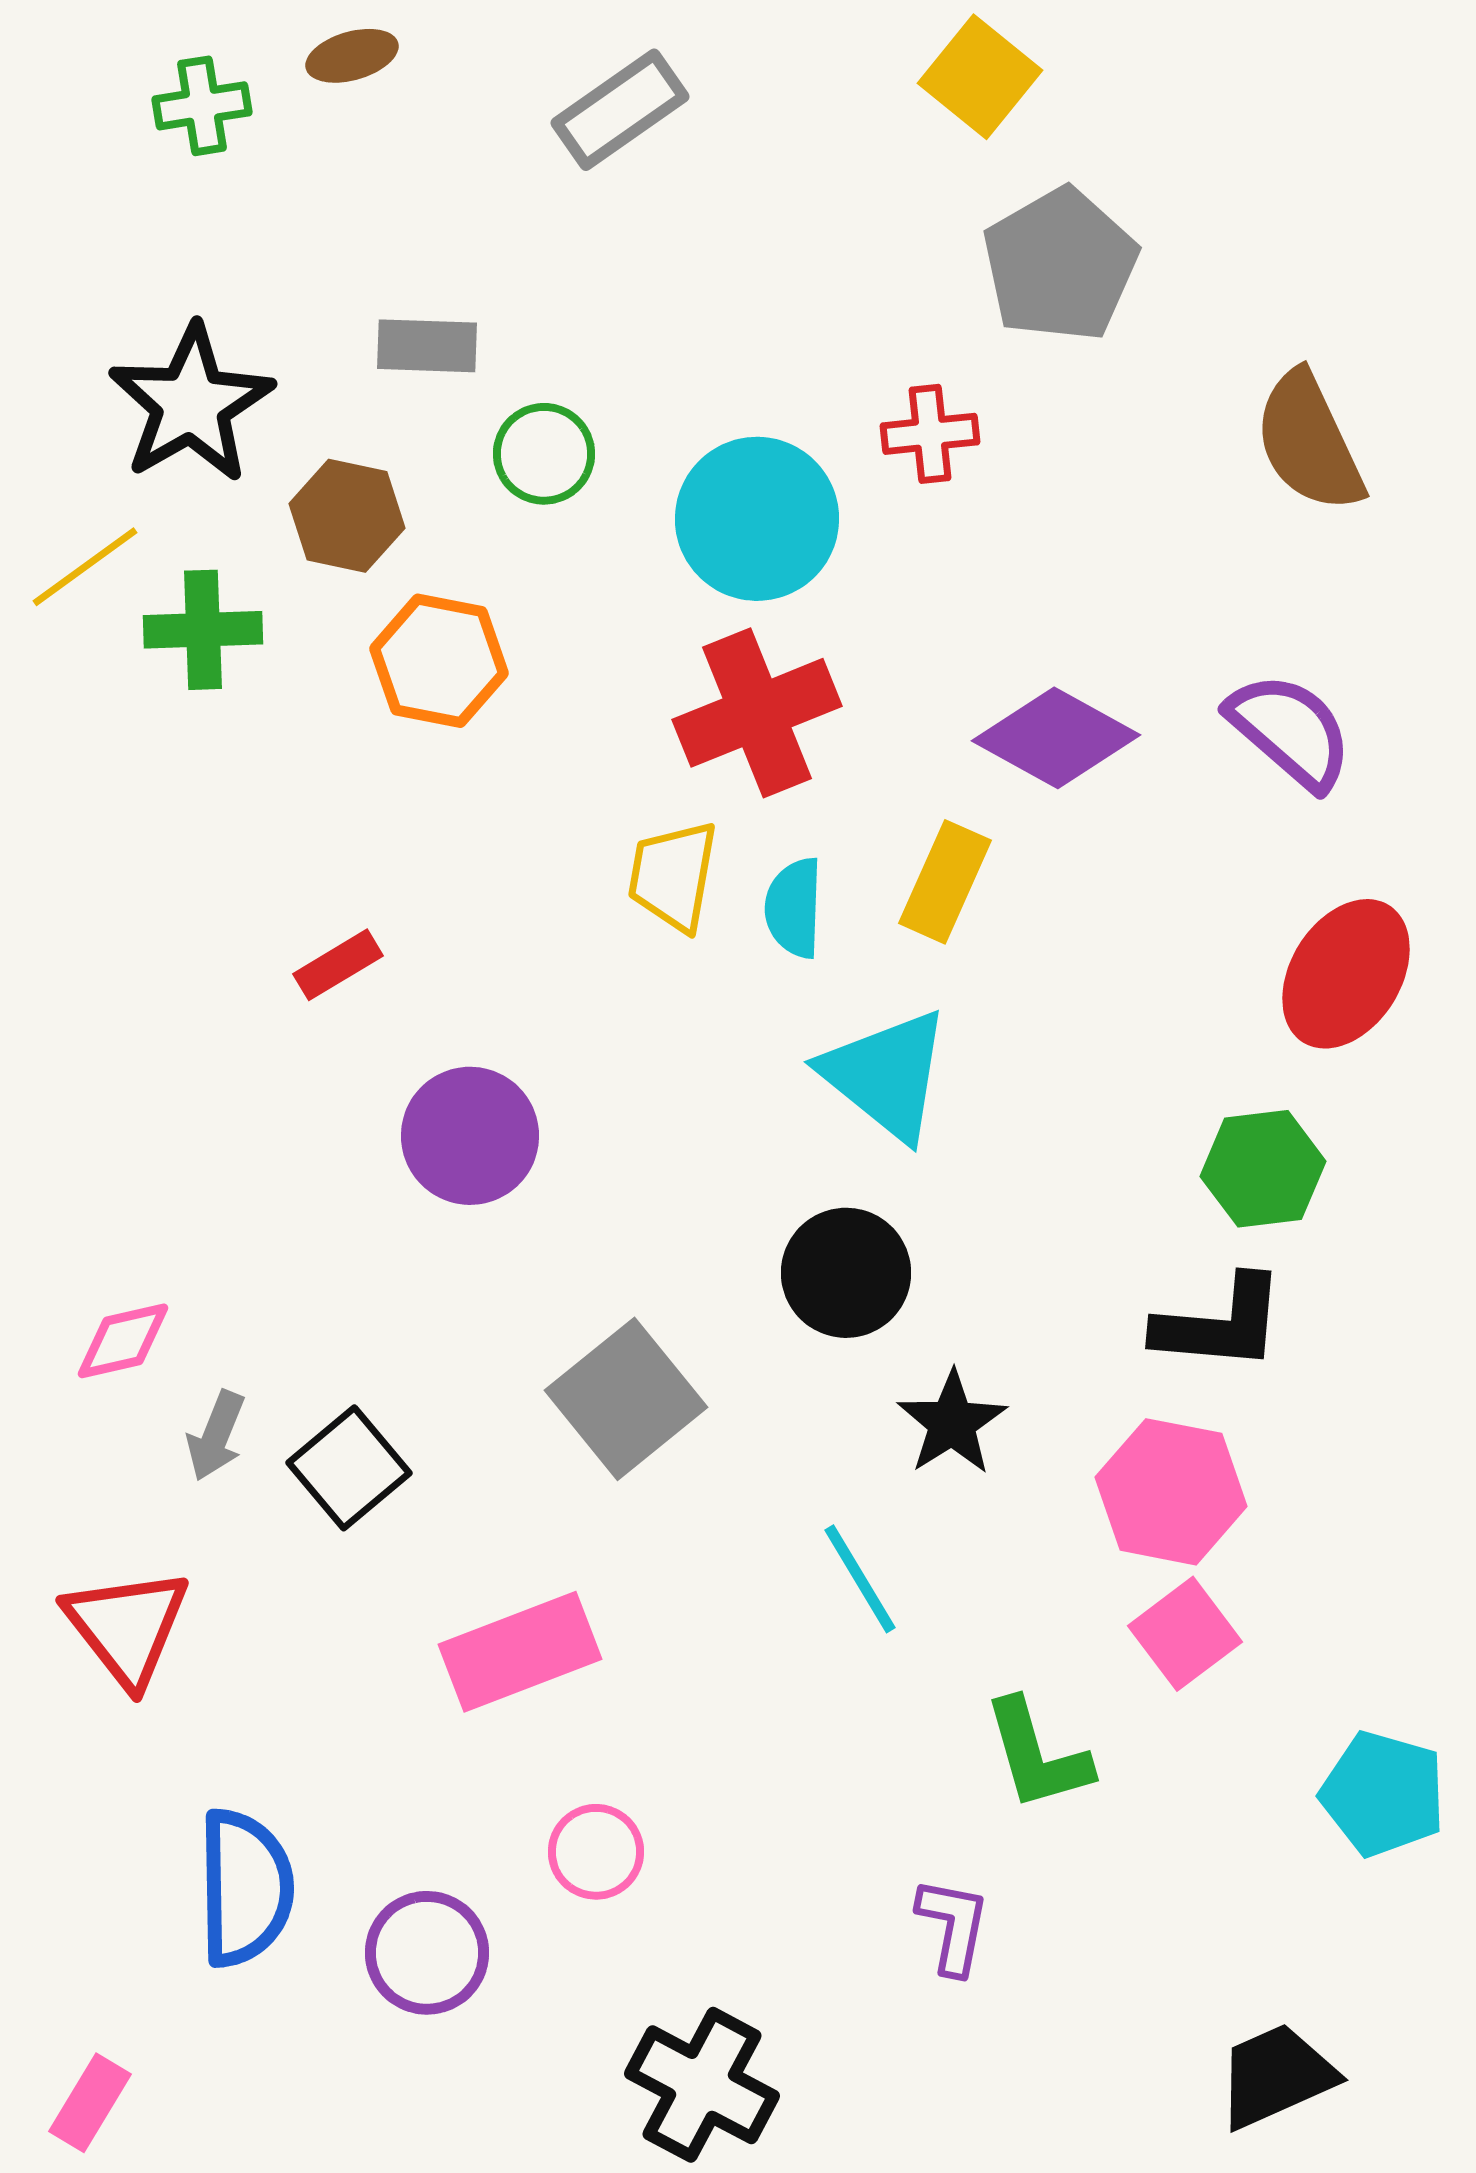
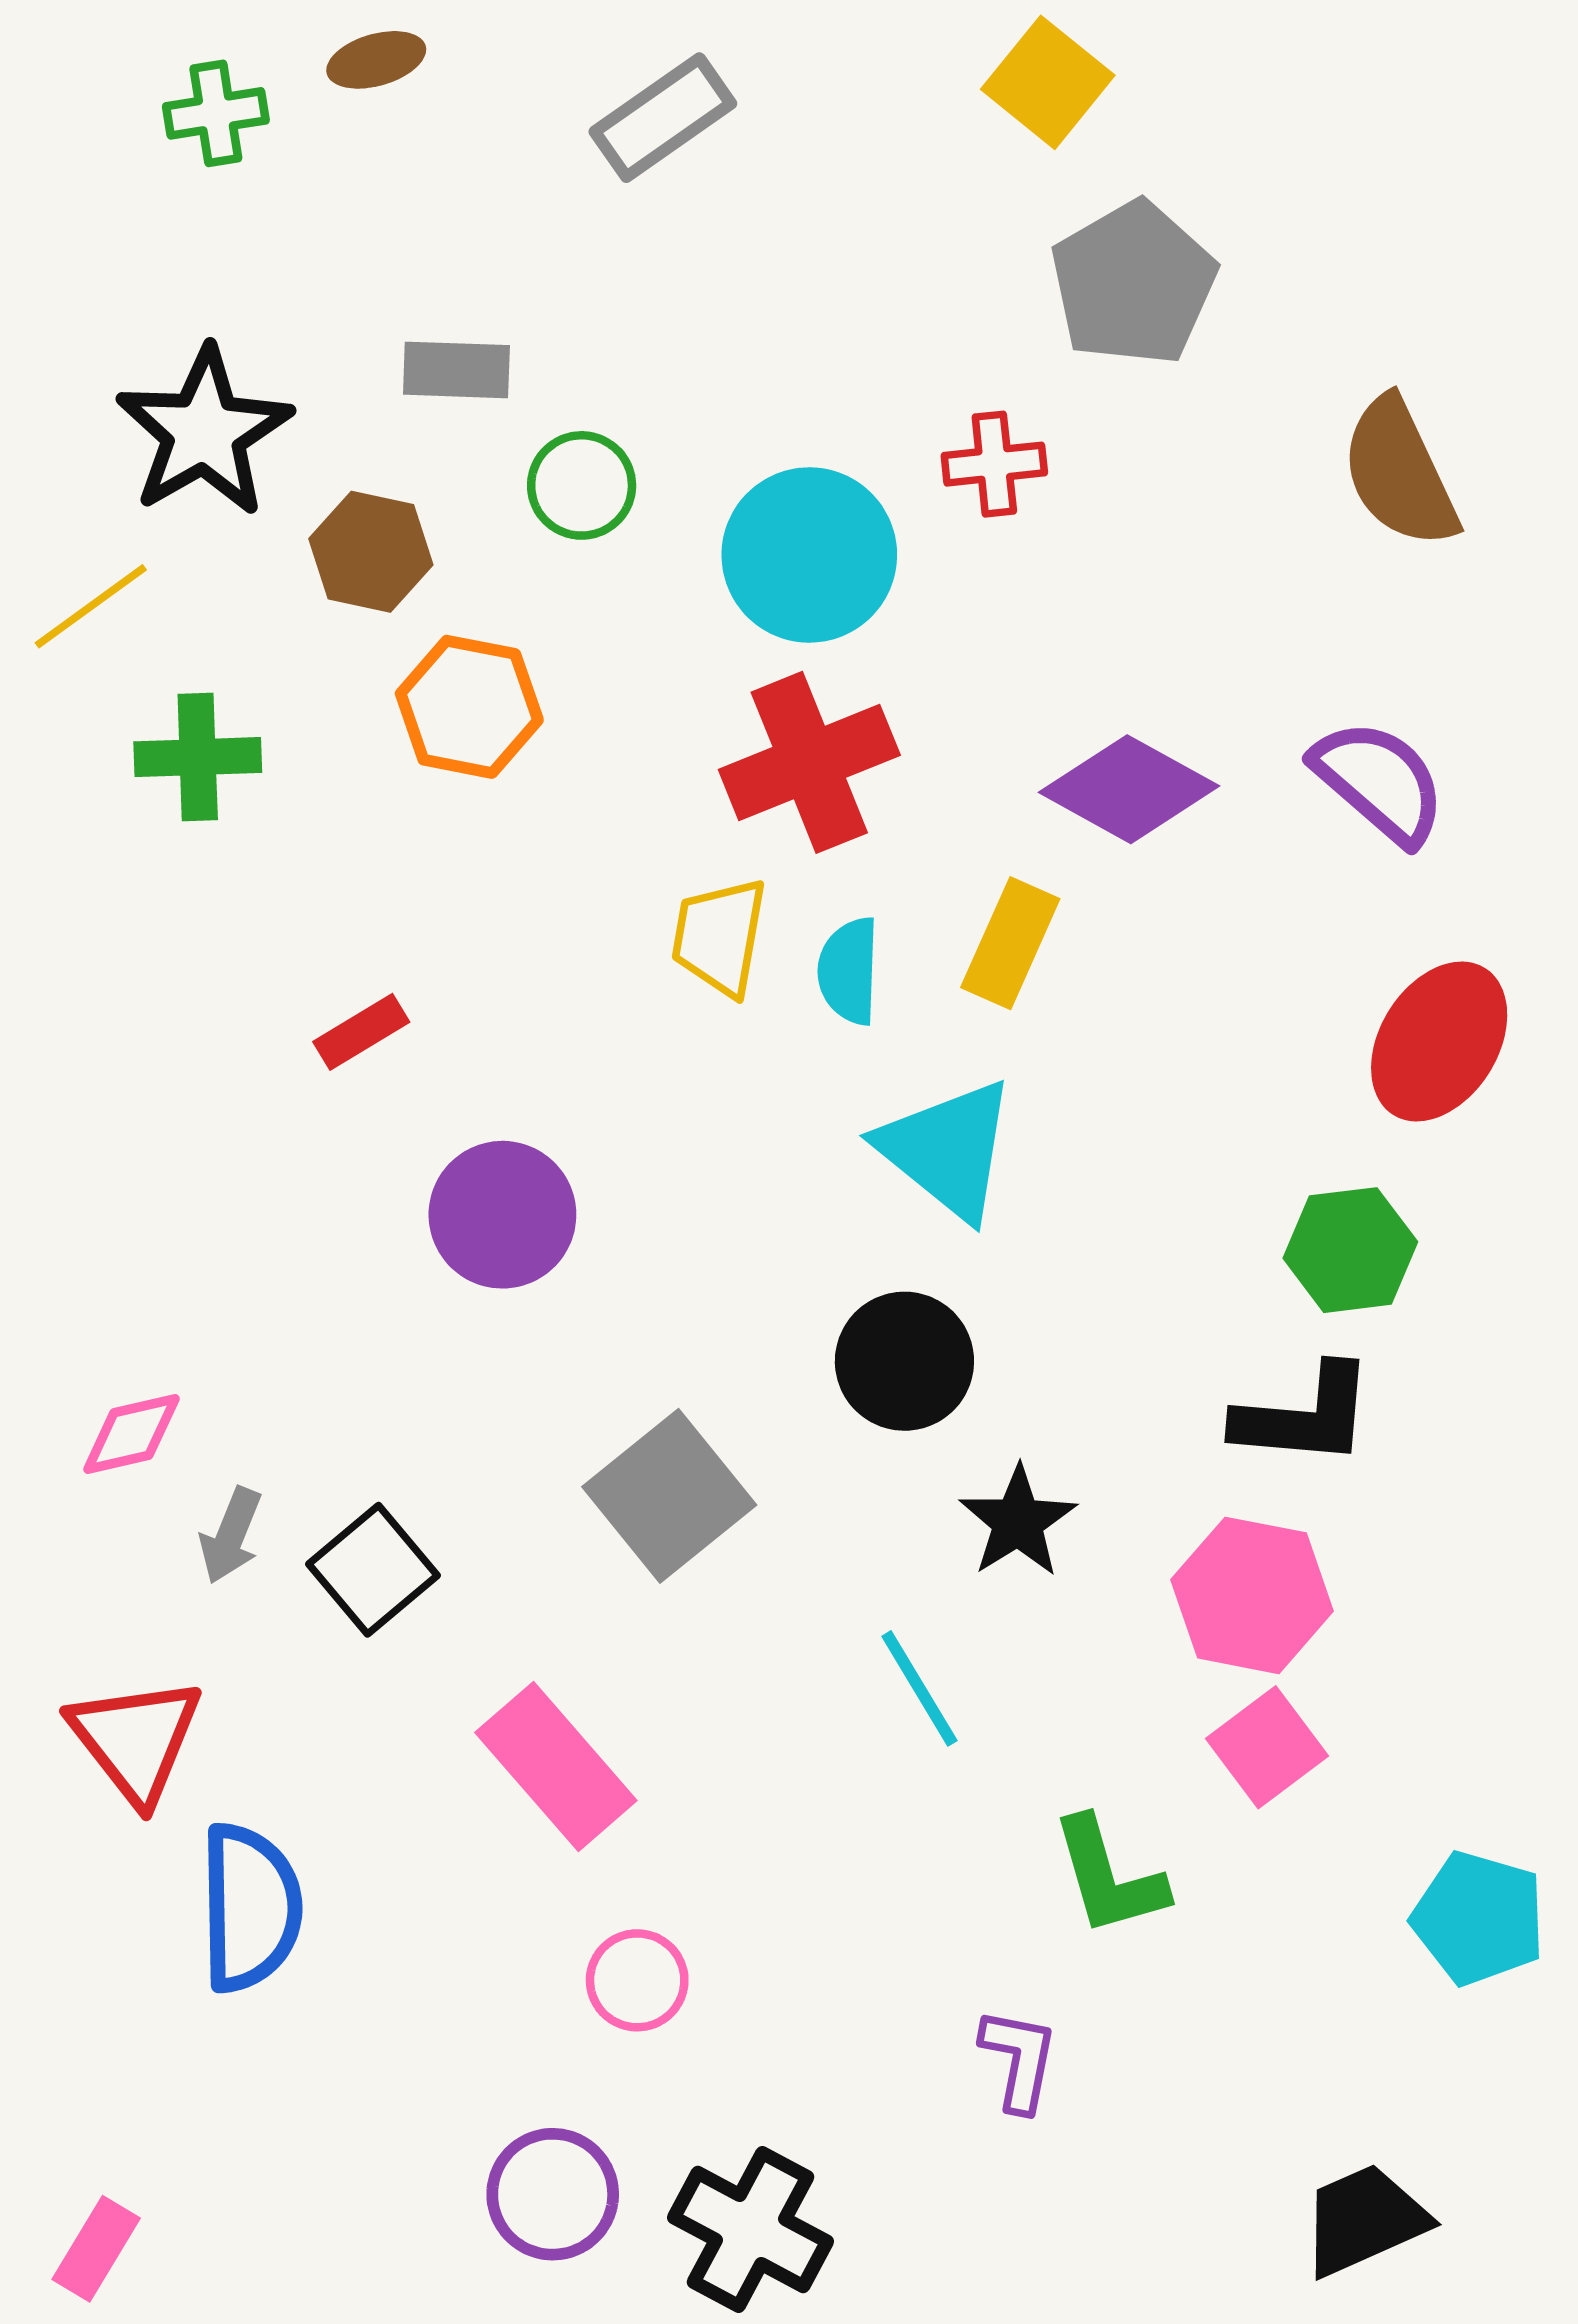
green cross: (203, 630) -> (198, 757), moved
pink rectangle: (520, 1652) -> (556, 1766), turned 70
blue semicircle: (245, 1888) -> (250, 1908), moved
purple circle: (427, 1953) -> (553, 2194), moved

